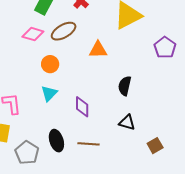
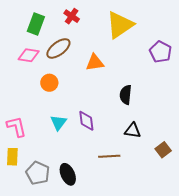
cyan triangle: (49, 93) -> (58, 123), moved
black ellipse: (56, 141) -> (68, 174), moved
brown line: (88, 144) -> (109, 156), moved

